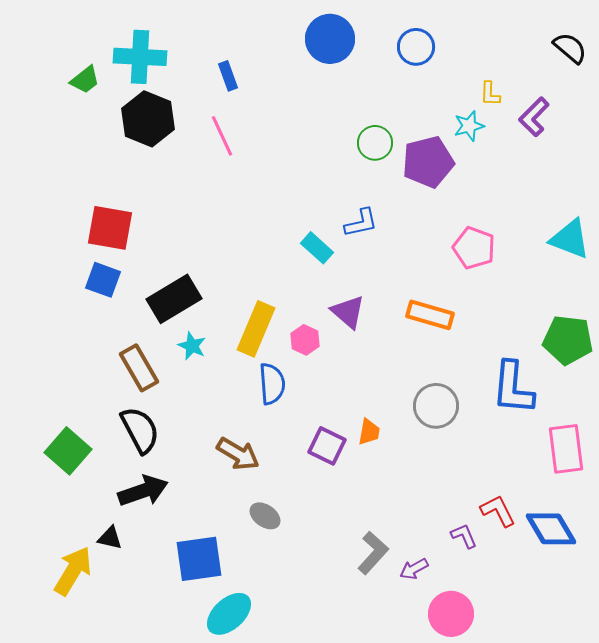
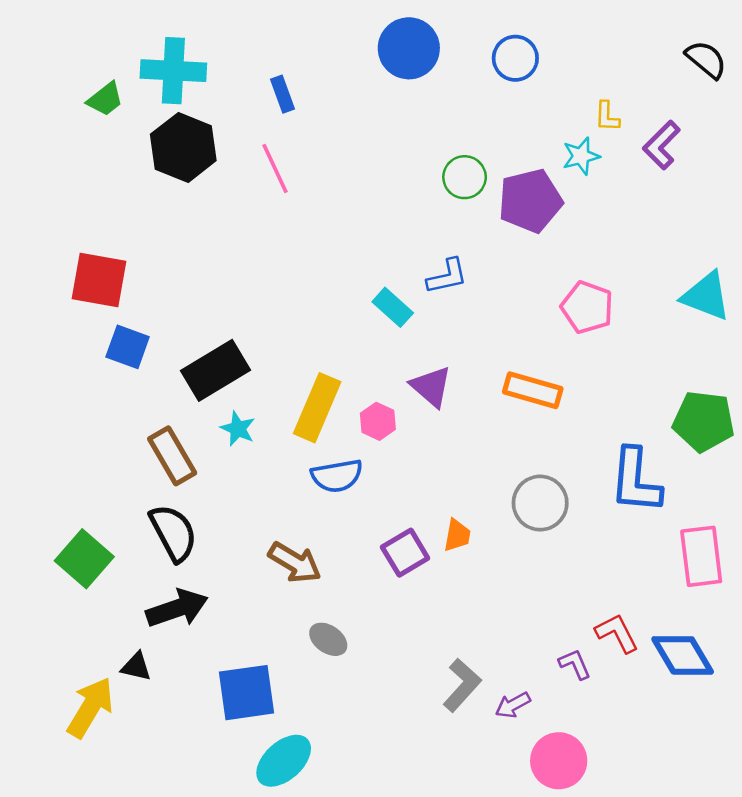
red square: (110, 228) -> (99, 280), moved
blue semicircle: (272, 384) -> (337, 476), turned 84
purple square: (327, 446) -> (405, 553), turned 33

